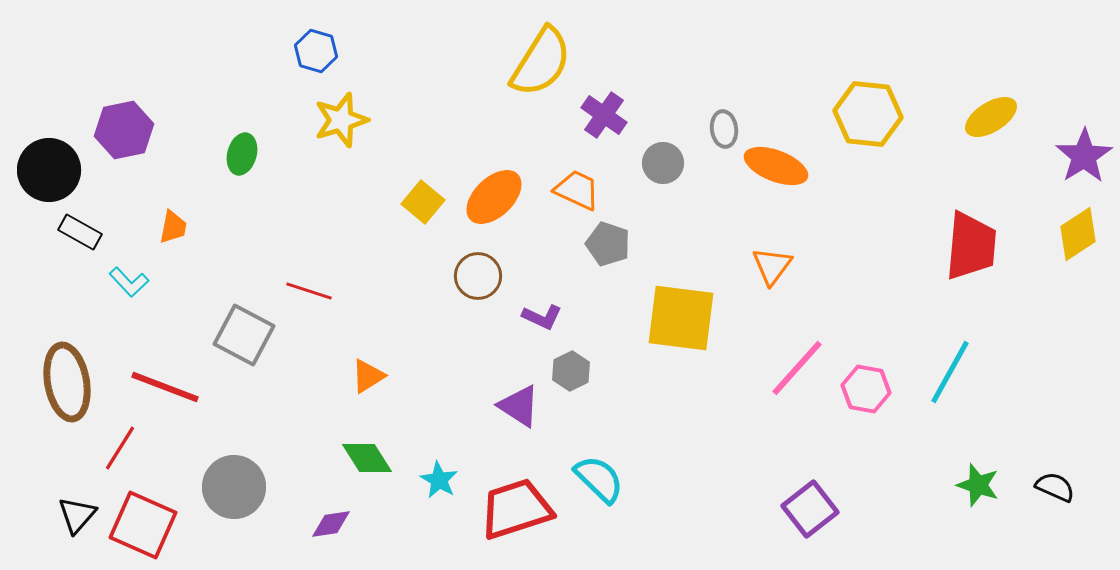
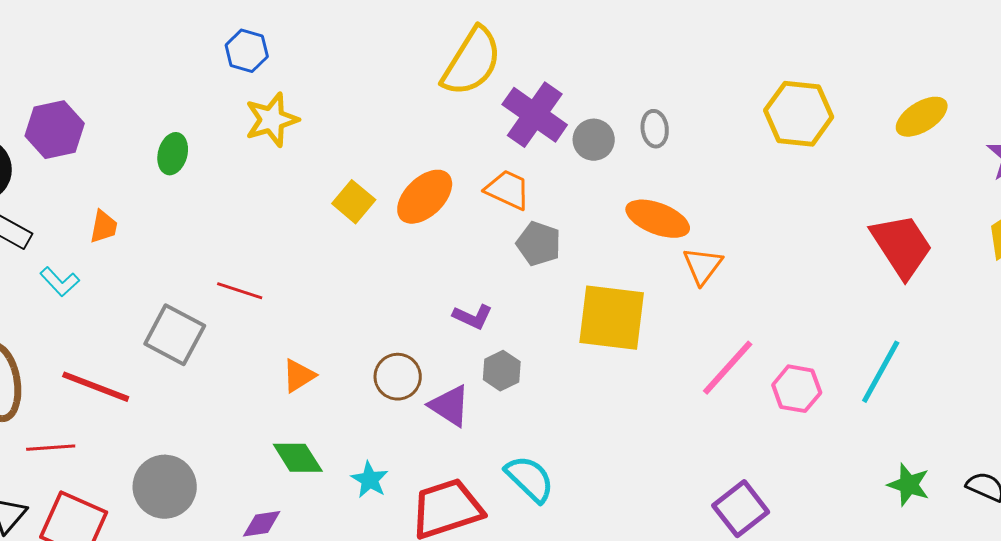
purple cross: (604, 115) -> (535, 115), size x1.4
gray circle: (663, 163) -> (594, 140), moved
orange ellipse: (776, 166) -> (658, 219), moved
red trapezoid: (971, 246) -> (902, 246), turned -38
brown circle: (478, 276) -> (398, 377), moved
red line: (120, 448) -> (51, 448), turned 54

